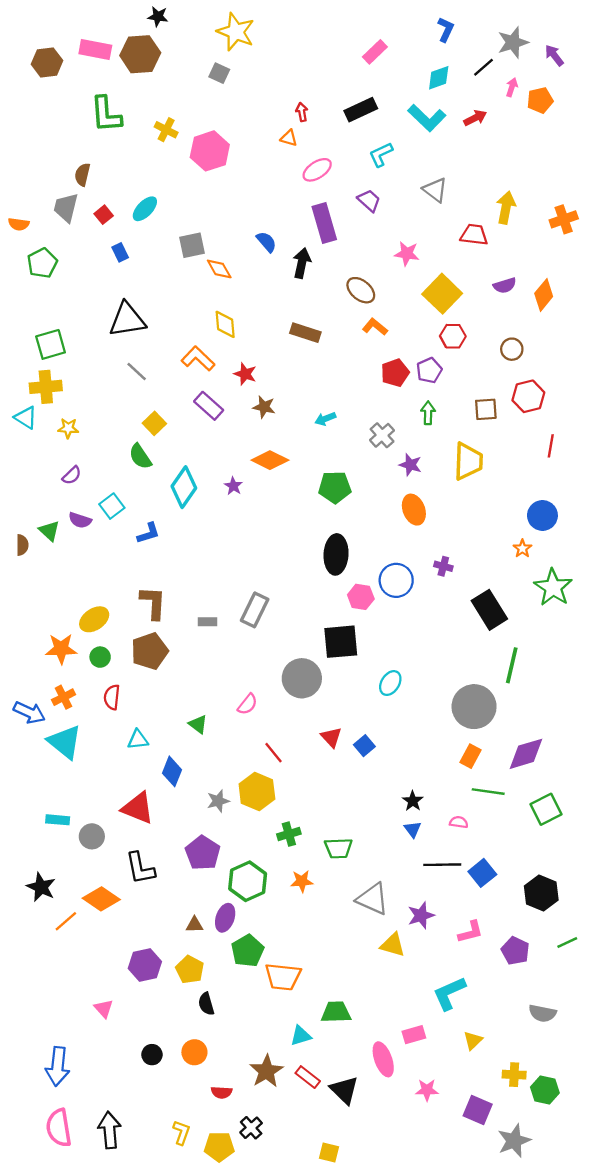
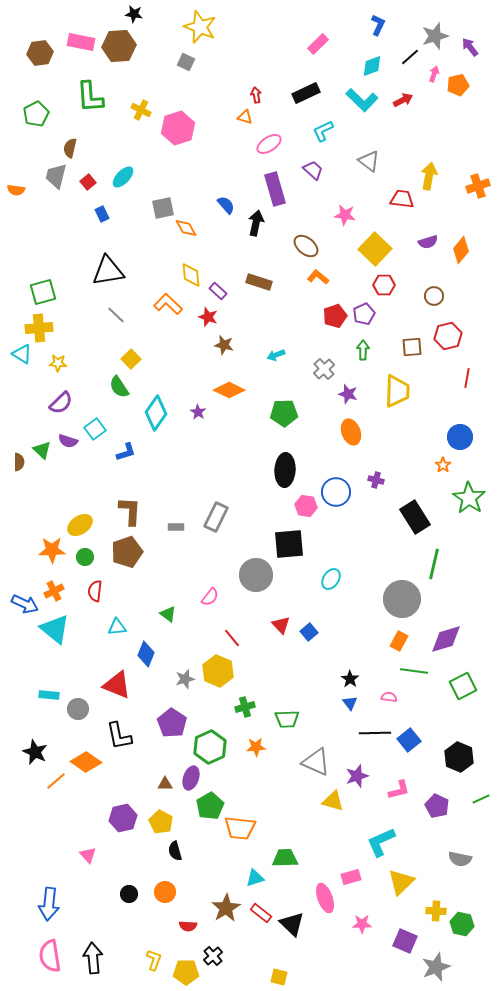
green pentagon: (42, 263) -> (36, 114), moved
purple rectangle: (209, 406) -> (218, 291), moved, size x0.7
purple semicircle: (72, 475) -> (61, 403), size x1.4
yellow triangle: (473, 1040) -> (401, 882), size x1.6

